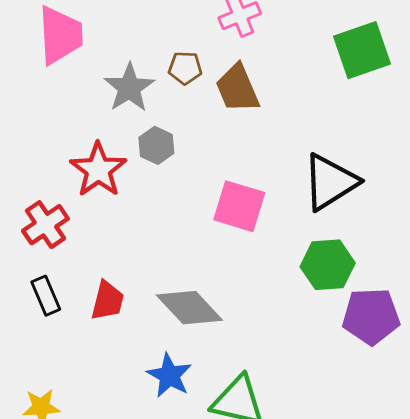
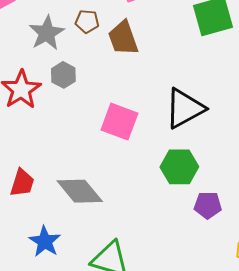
purple pentagon: (371, 316) -> (208, 205), size x0.7
blue star: (169, 375) -> (45, 241), moved

